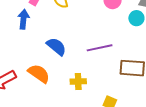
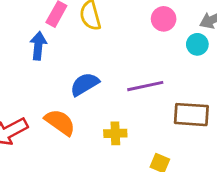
blue semicircle: (56, 46) -> (85, 84), turned -70

